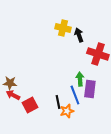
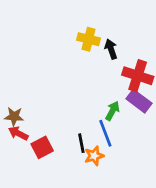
green arrow: (80, 79) -> (112, 111), turned 32
purple rectangle: (90, 89) -> (139, 101), moved, turned -60

